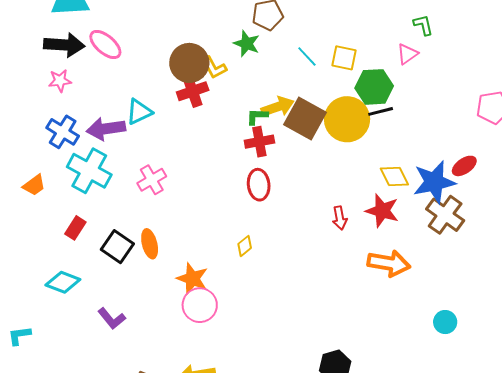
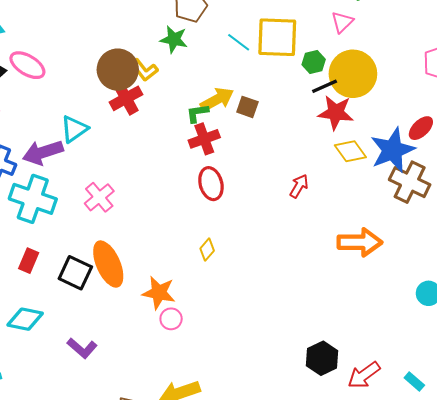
yellow square: (344, 58) -> (277, 37), size x1.6
green hexagon: (374, 87) -> (314, 62), size x0.6
brown square: (305, 119) -> (247, 107), size x0.5
yellow circle: (347, 119) -> (353, 74), moved
red star: (382, 211) -> (336, 113), moved
red arrow: (340, 218) -> (299, 186), moved, turned -130
orange ellipse: (150, 244) -> (108, 264), size x1.5
pink circle: (200, 305) -> (171, 319), size x0.6

